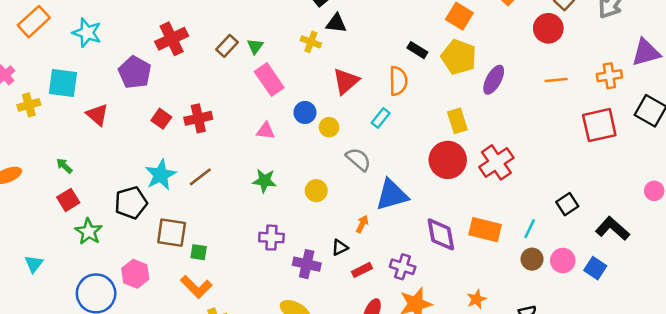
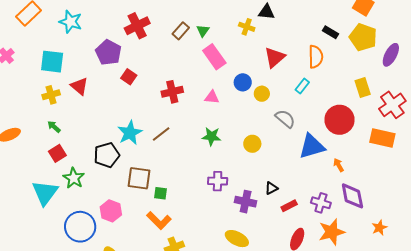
yellow cross: (29, 105) -> (51, 95), moved
red cross: (198, 118) -> (172, 92), moved
red square: (161, 119) -> (129, 77), moved
red circle: (448, 160) -> (340, 120), moved
red cross: (496, 162) -> (392, 105), moved
orange arrow: (362, 224) -> (339, 165), moved, turned -56
orange rectangle: (485, 230) -> (382, 138), moved
purple diamond: (441, 234) -> (352, 196), moved
cyan triangle: (34, 264) -> (45, 193), moved, size x1.8

